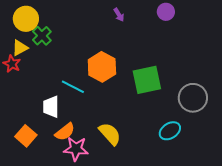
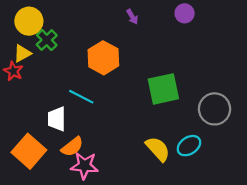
orange hexagon: (102, 67) -> (103, 58), moved
yellow semicircle: (110, 134) -> (158, 149), moved
orange square: (26, 136) -> (29, 151), size x1.4

